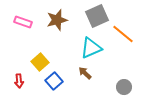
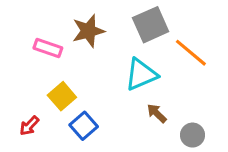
pink rectangle: (23, 22) -> (48, 48), moved
brown arrow: (85, 73) -> (157, 113), moved
red arrow: (19, 81) -> (29, 126), turned 48

